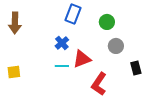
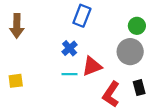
green circle: (107, 22) -> (137, 26), moved
gray circle: (116, 46) -> (130, 52), size x1.5
black rectangle: (136, 68) -> (139, 88), moved

